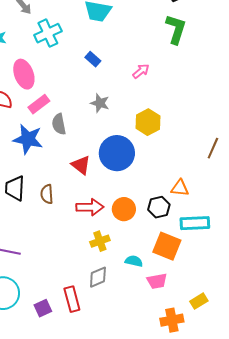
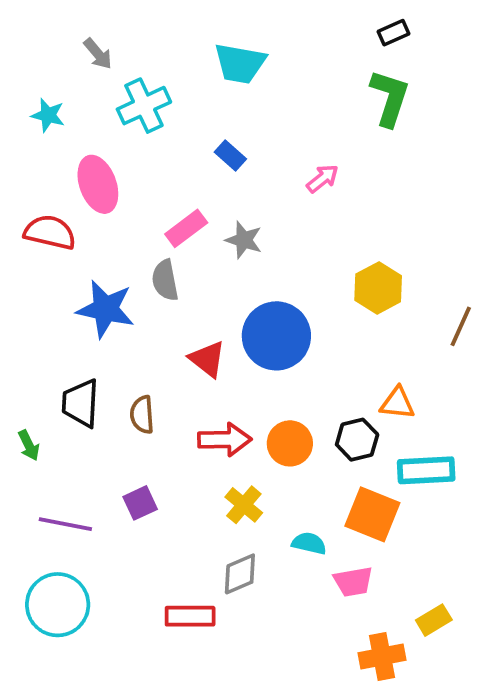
pink rectangle: (39, 104) -> (186, 228), moved
yellow hexagon: (148, 122) -> (378, 288), moved
yellow cross: (100, 241) -> (244, 505), turned -30
red rectangle: (72, 299) -> (190, 616), turned -75
purple square: (43, 308) -> (140, 503), moved

